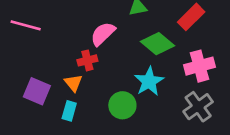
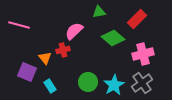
cyan star: (149, 81) -> (114, 85), moved
orange triangle: (73, 83) -> (45, 58), moved
cyan rectangle: (69, 111) -> (50, 86), turned -48

